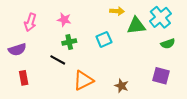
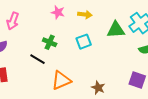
yellow arrow: (117, 11) -> (85, 15), moved
pink star: (64, 20) -> (58, 12), moved
green cross: (69, 42) -> (50, 42), turned 32

